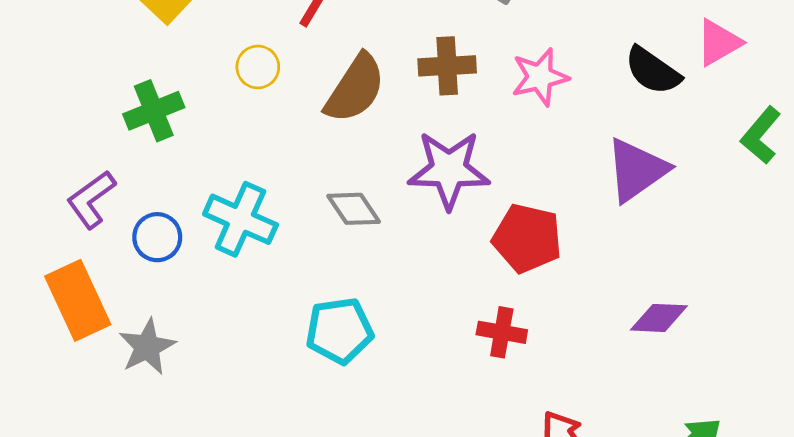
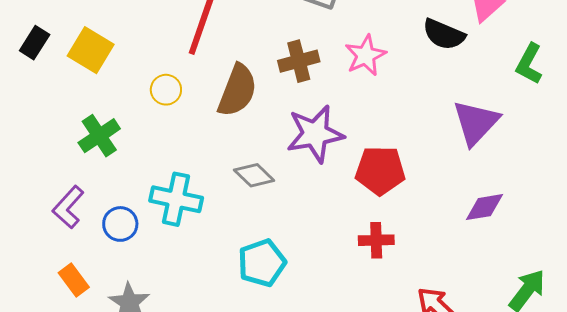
purple triangle: (637, 170) -> (476, 123), moved
orange rectangle: (78, 300) -> (74, 280), size x0.6

